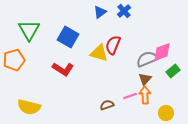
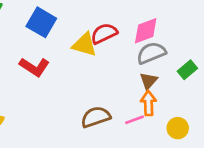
red semicircle: (113, 45) -> (104, 33), turned 42
pink diamond: (162, 52) -> (146, 31), moved
pink line: (130, 96) -> (135, 120), moved
brown semicircle: (107, 105) -> (96, 117), size x1.5

